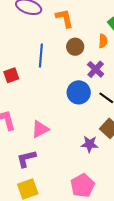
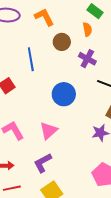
blue circle: (79, 92) -> (64, 94), moved

